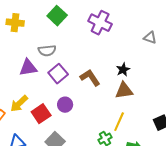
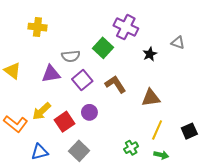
green square: (57, 16) -> (103, 48), moved
black star: (123, 70) -> (150, 54), moved
yellow line: (119, 122) -> (157, 130), moved

